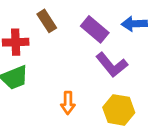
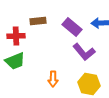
brown rectangle: (47, 21) -> (38, 21), turned -63

